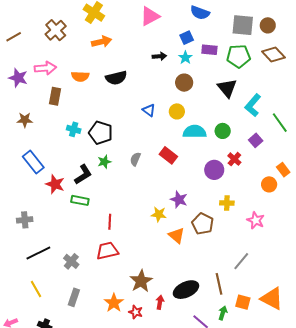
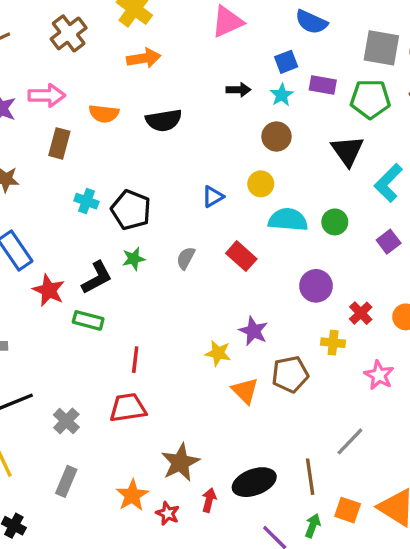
blue triangle: (149, 110) -> (213, 197), moved, turned 48
red cross: (234, 159) -> (361, 313), moved
brown pentagon: (203, 224) -> (290, 374), turned 30

